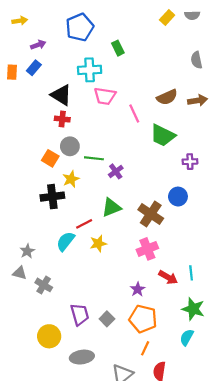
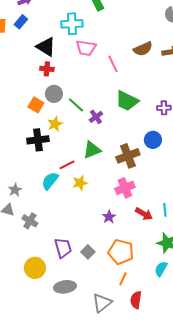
green trapezoid: (163, 135) -> (127, 101), moved
green line: (94, 158) -> (76, 105), turned 36
brown cross: (151, 214) -> (128, 156), turned 35
purple star: (138, 289) -> (109, 217), moved

